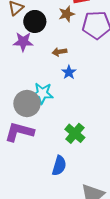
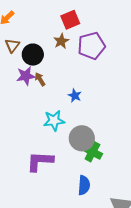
brown arrow: (60, 52) -> (40, 79), moved, turned 80
gray circle: (27, 104) -> (82, 138), moved

